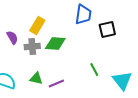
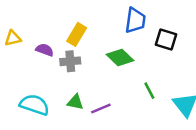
black square: (107, 30) -> (166, 40), turned 30
purple semicircle: (12, 38) -> (45, 50), turned -40
green diamond: (55, 44) -> (120, 57), moved, turned 40

